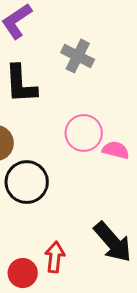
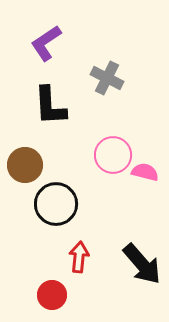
red arrow: (55, 257) -> (79, 257), moved

